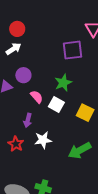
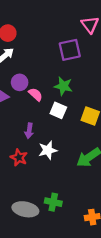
green star: (63, 83) -> (63, 86), turned -30
pink semicircle: (37, 97) -> (36, 94), moved

